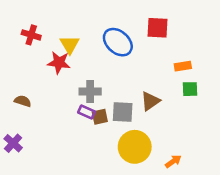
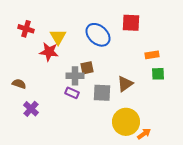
brown square: (100, 117) -> (87, 68), moved
purple cross: (13, 143) -> (31, 109), moved
yellow circle: (135, 147) -> (126, 122), moved

